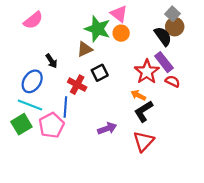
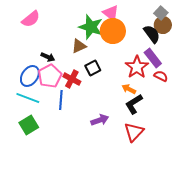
orange circle: (121, 33) -> (113, 31), size x1.6
black arrow: (51, 61) -> (48, 57), turned -32
green square: (21, 124) -> (29, 125), moved
pink pentagon: (51, 125) -> (50, 76), moved

